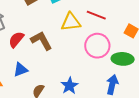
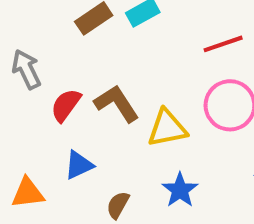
red line: (96, 15) -> (223, 44), turned -36
yellow triangle: (71, 22) -> (167, 128), moved

